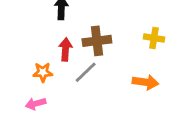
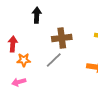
red arrow: (66, 49) -> (13, 44), moved

